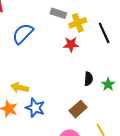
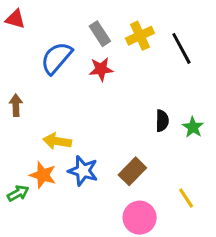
gray rectangle: (58, 13) -> (100, 34), moved, turned 42
red star: (71, 44) -> (101, 69), moved
brown rectangle: (78, 109) -> (132, 171), moved

